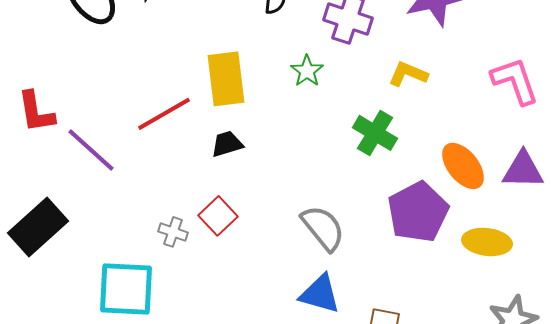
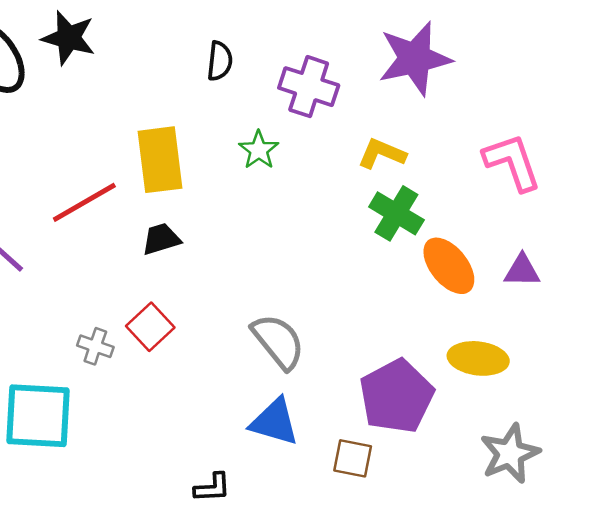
green cross: (375, 133) -> (396, 213), moved
purple triangle: (523, 170) -> (522, 271), size x0.7
purple pentagon: (418, 212) -> (396, 396), moved

